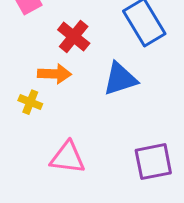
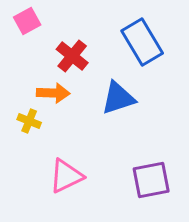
pink triangle: (68, 158) -> (66, 176), turned -33

